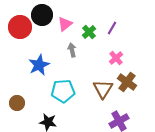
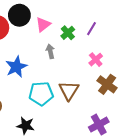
brown triangle: (103, 89) -> (69, 91), moved

